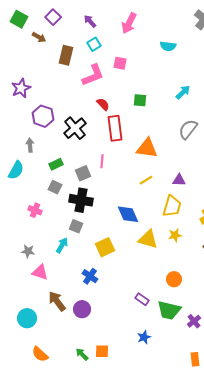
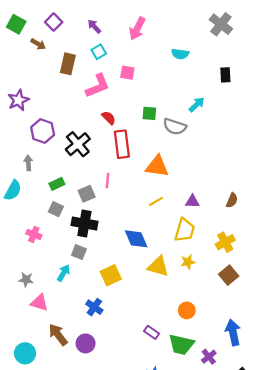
gray semicircle: (188, 129) -> (175, 127), moved, turned -110

